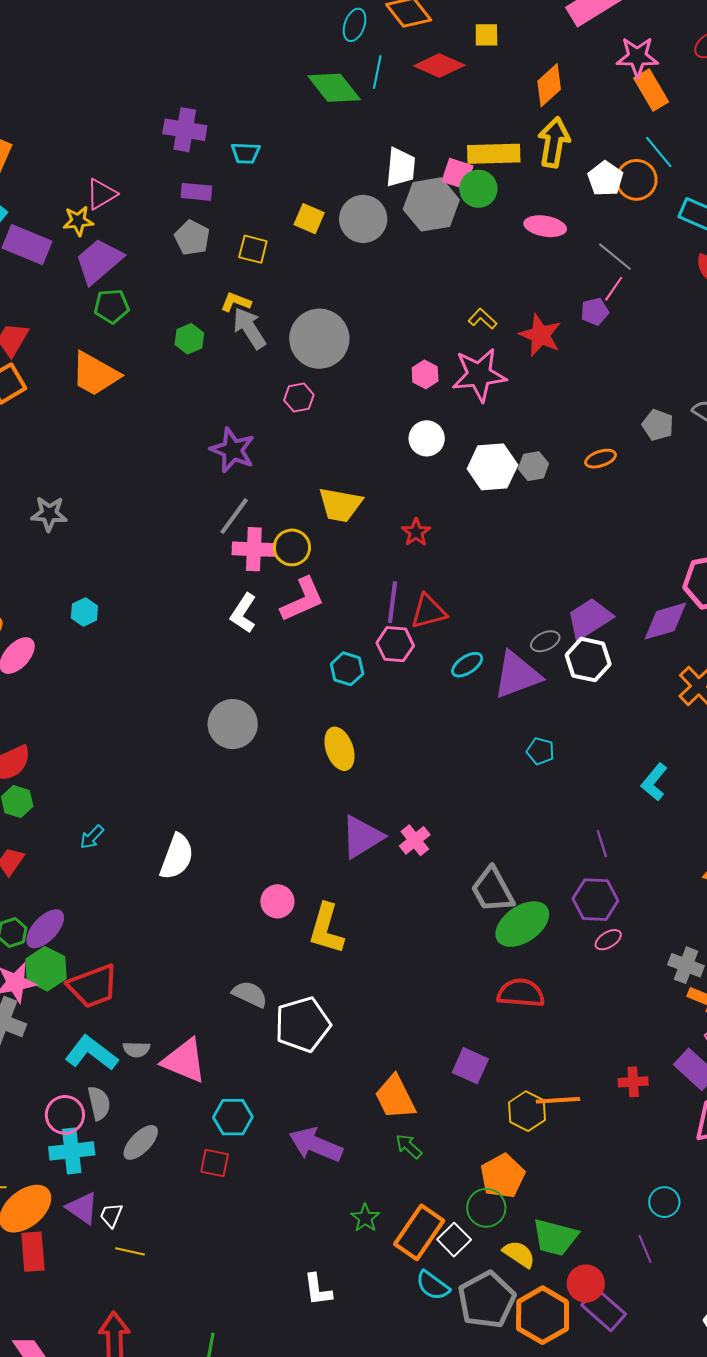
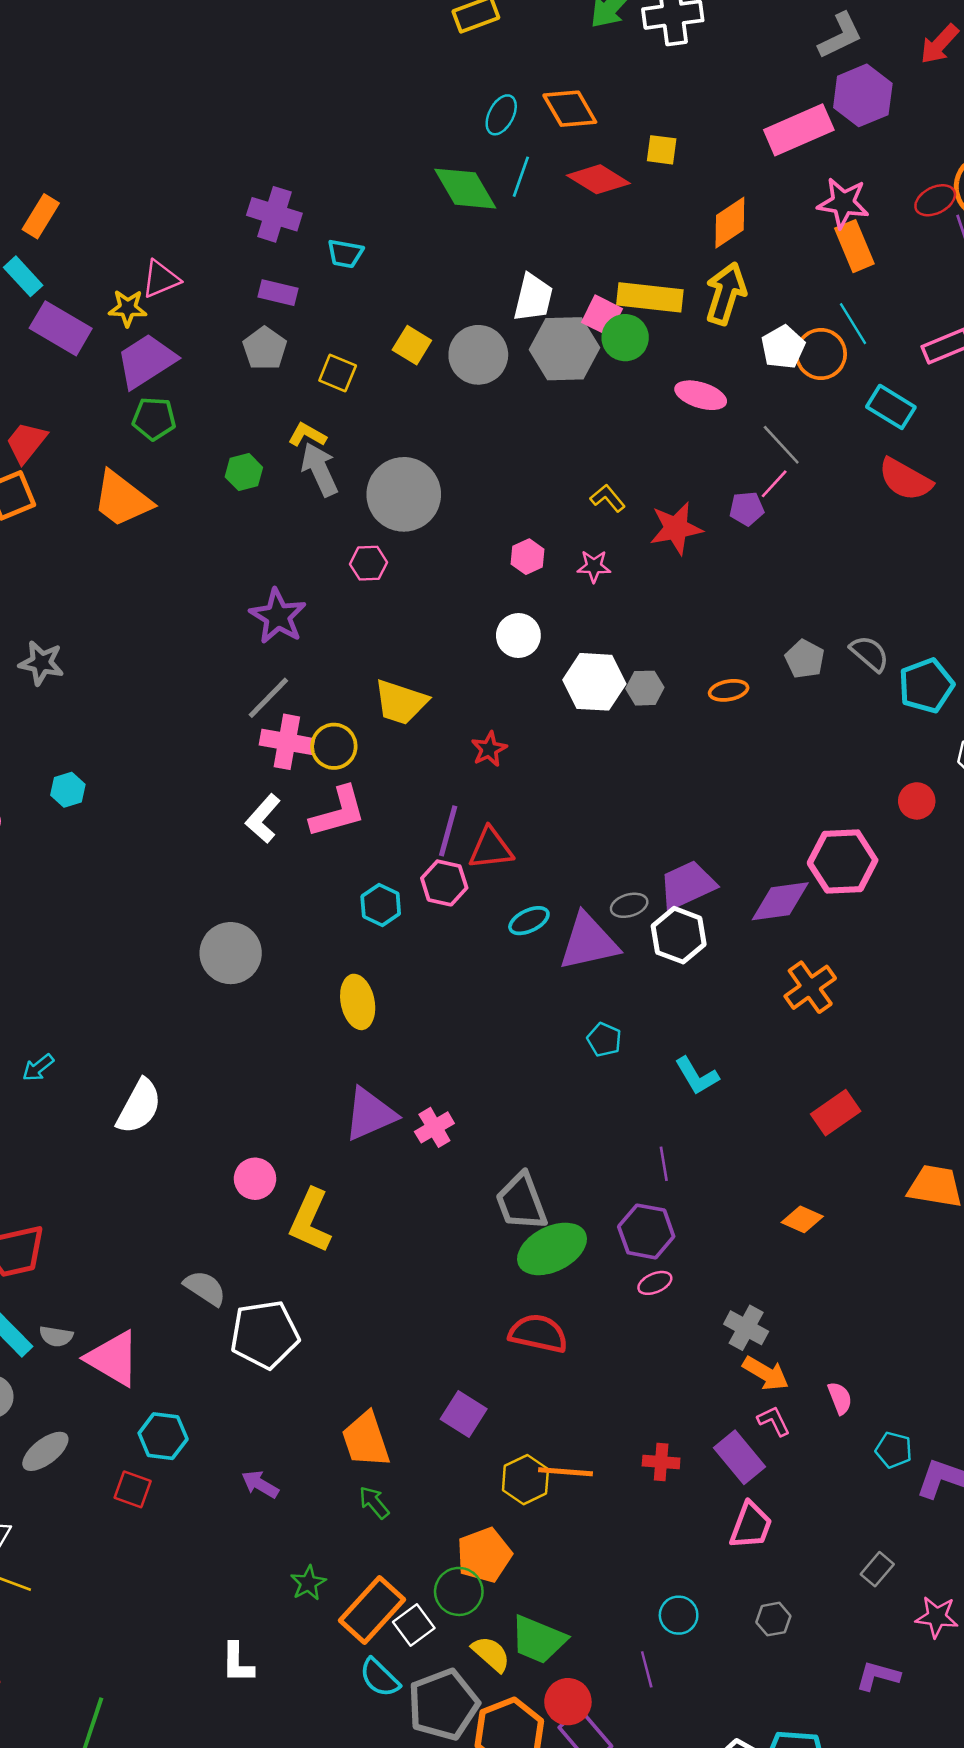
red star: (540, 335) -> (676, 528), turned 30
pink star: (479, 375) -> (594, 566), size x0.5
cyan L-shape: (654, 782) -> (697, 1076), moved, turned -78
purple arrow: (316, 1145) -> (260, 1484), size x0.6

